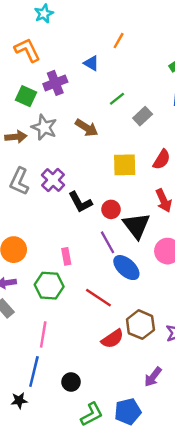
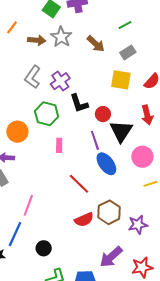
gray rectangle: (143, 116) -> (128, 52), moved
green hexagon: (49, 286) -> (47, 114), moved
purple arrow: (153, 377) -> (111, 257), size x1.4

